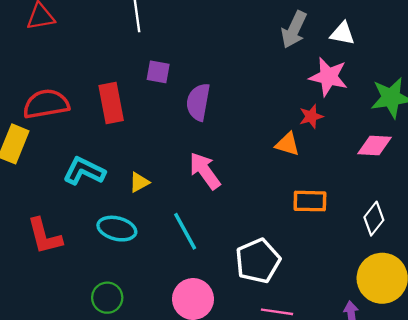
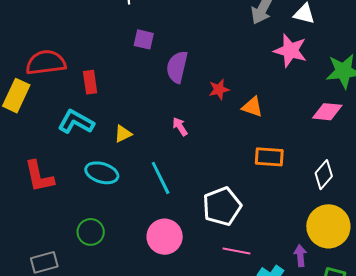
red rectangle: (111, 103) -> (90, 82), moved, size x0.7
red star: (311, 116) -> (219, 89), moved
pink arrow: (205, 171) -> (180, 127), size x0.6

